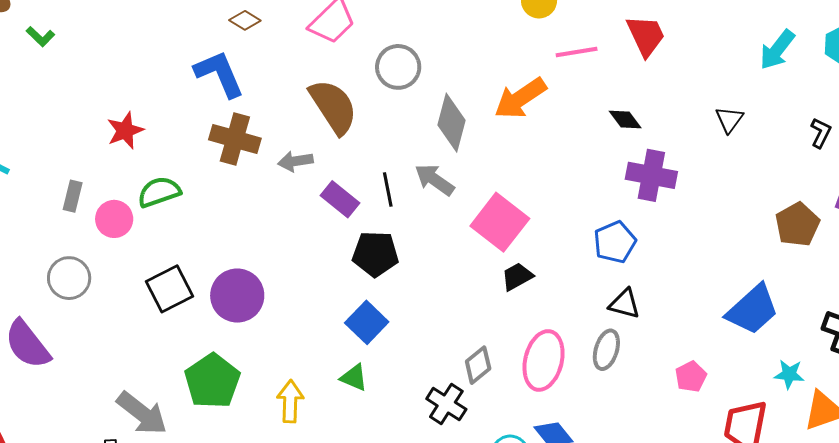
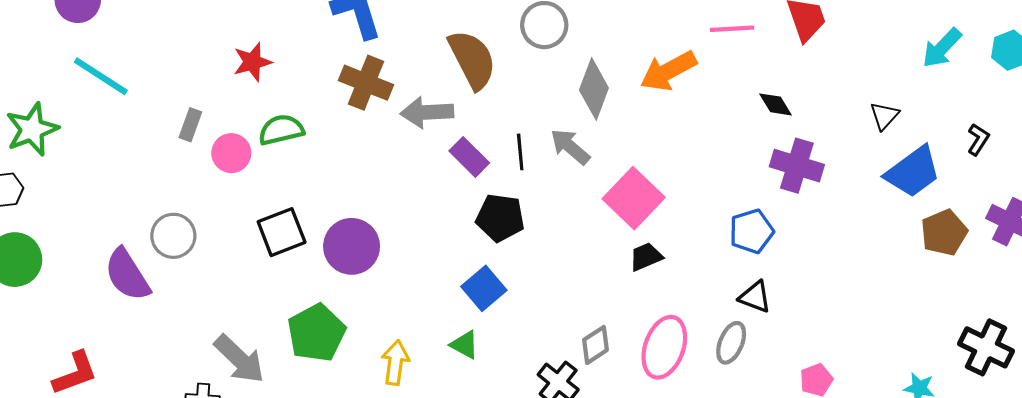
gray arrow: (296, 161) -> (427, 112), size x1.4
gray circle: (69, 278) -> (173, 236), moved
blue trapezoid: (752, 310) -> (913, 172), moved

